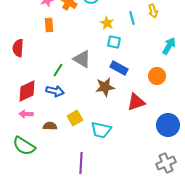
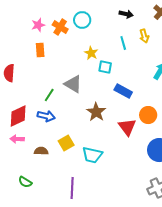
yellow star: (107, 23) -> (91, 53), moved
blue rectangle: (119, 68) -> (123, 91), moved
orange circle: (157, 76) -> (148, 115), moved
brown star: (105, 87) -> (96, 112), turned -30
red triangle: (136, 102) -> (127, 127), turned -48
green semicircle: (24, 146) -> (25, 182), moved, size x0.6

